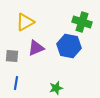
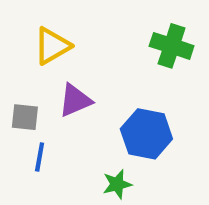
blue hexagon: (69, 46) -> (146, 134), moved
blue line: (16, 83) -> (40, 157), moved

